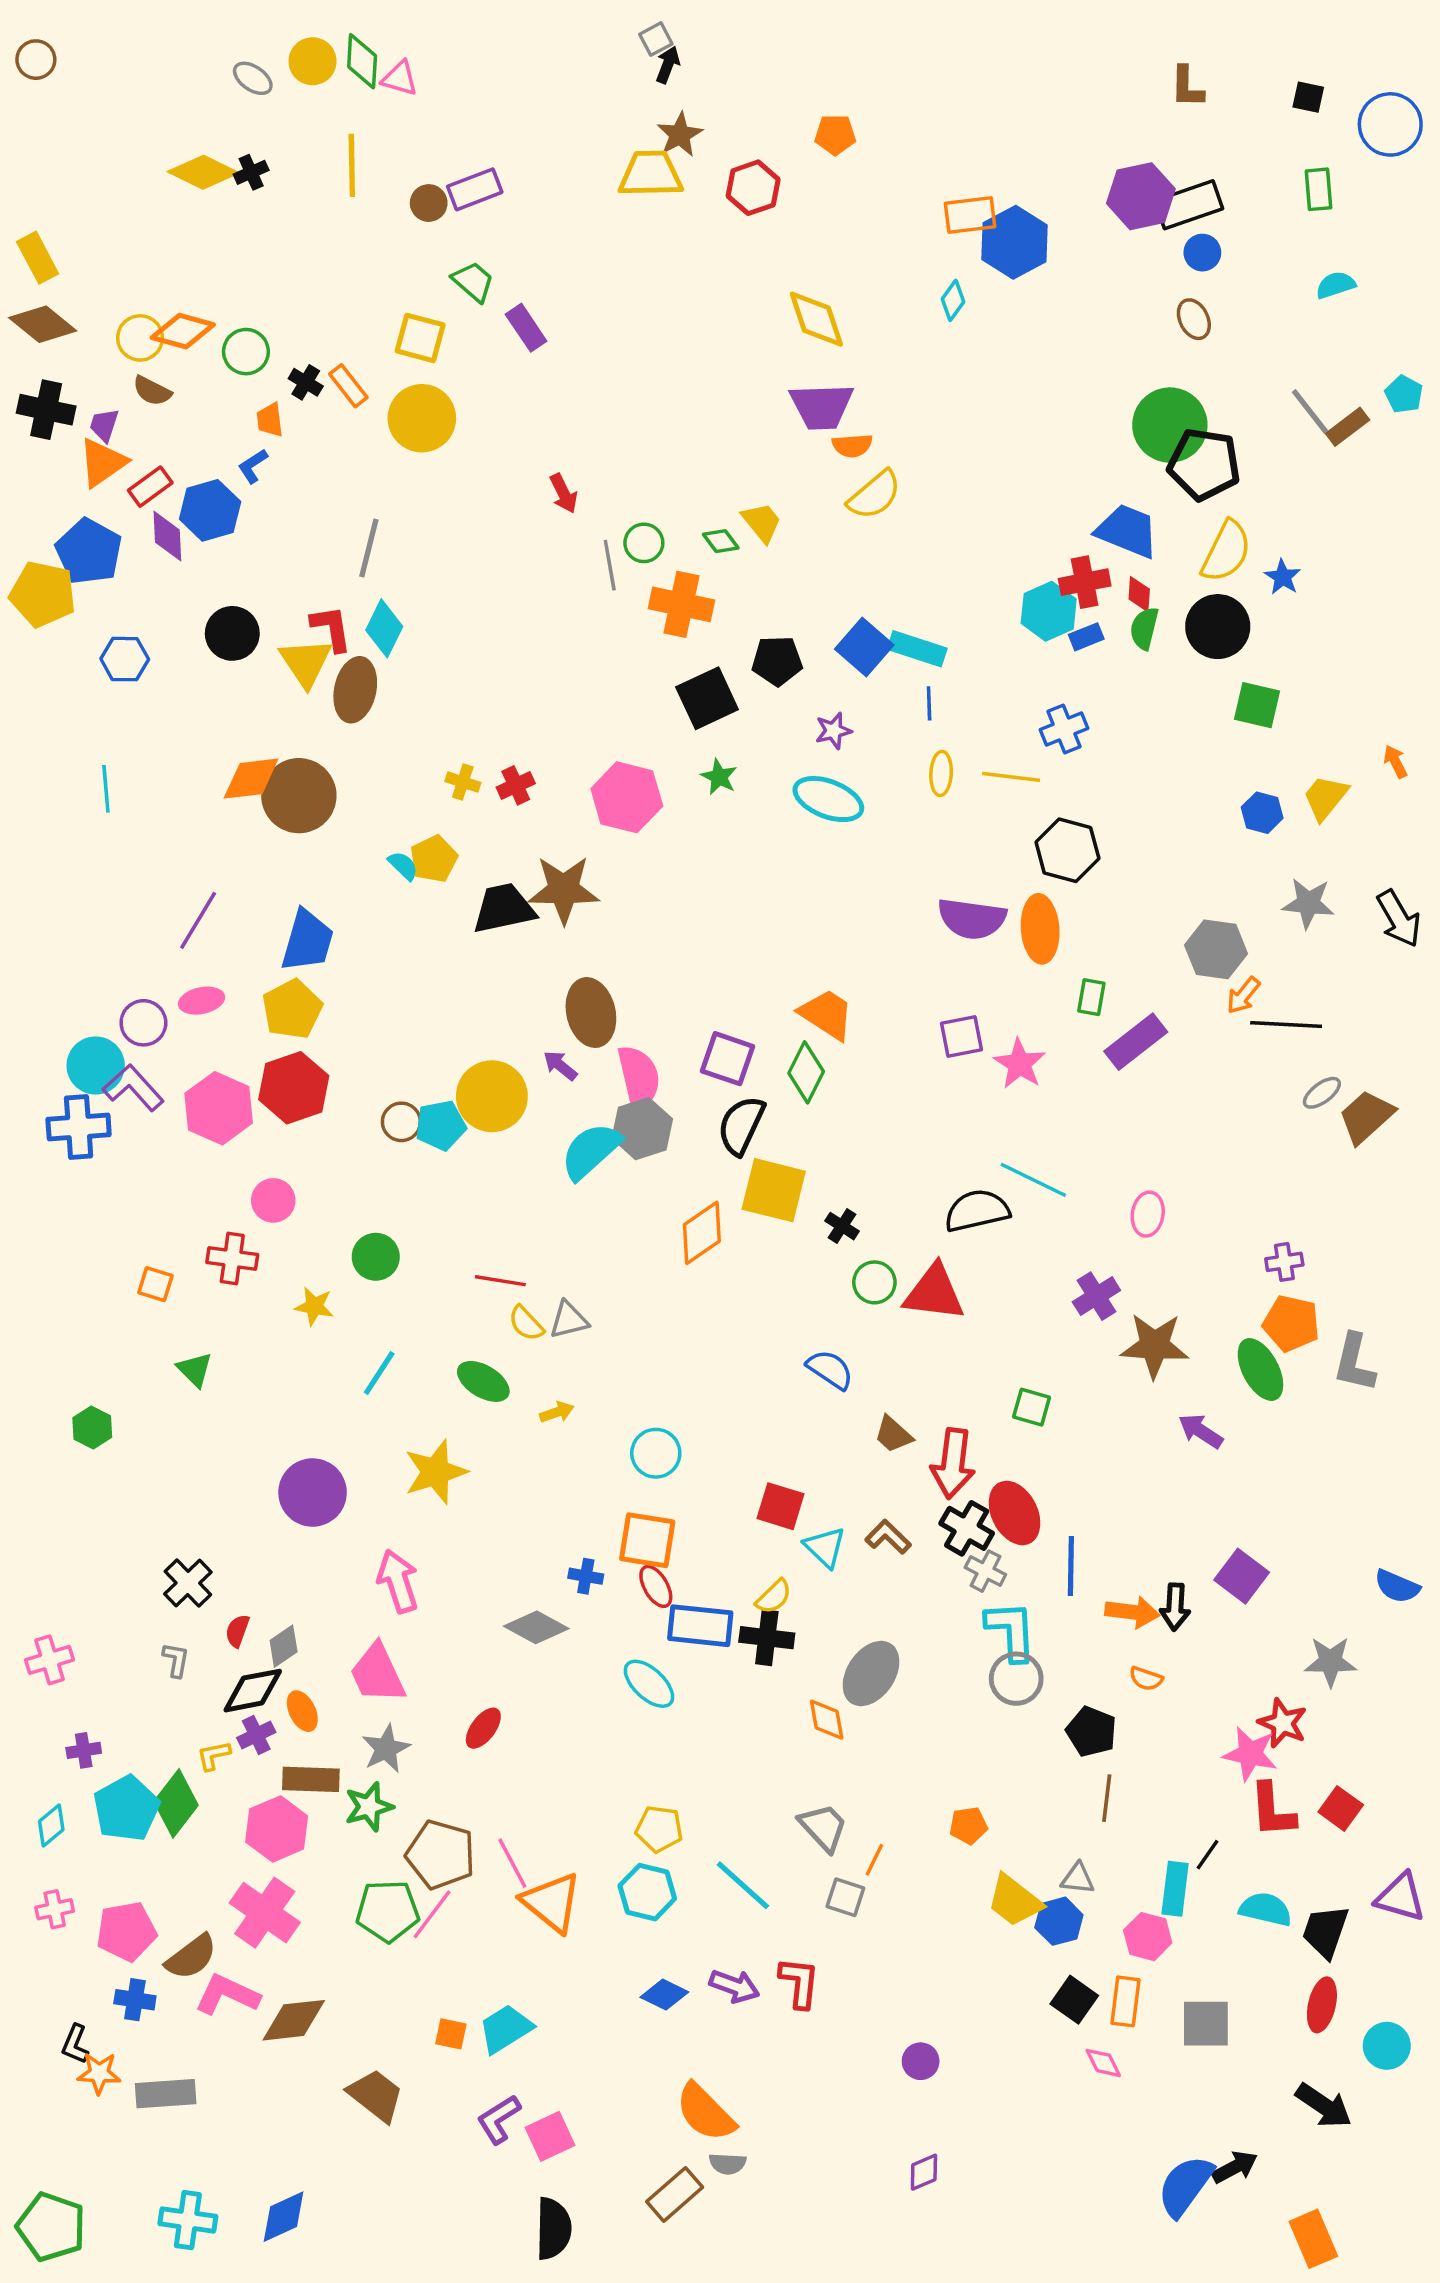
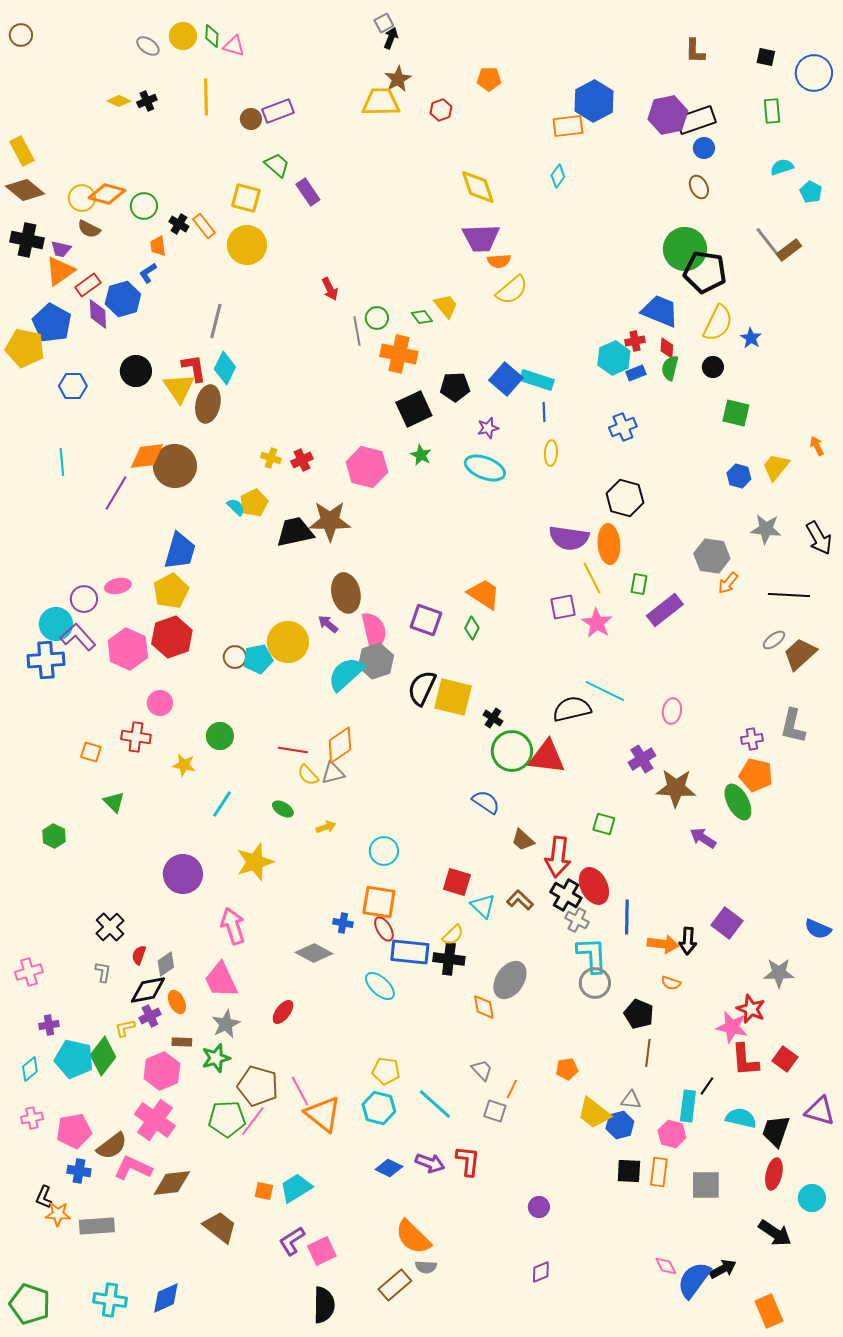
green diamond: (362, 61) -> (212, 36), size x0.7
yellow diamond: (203, 172) -> (119, 101), size x0.6
red hexagon: (753, 188) -> (441, 110), size x0.7
blue hexagon: (1014, 242) -> (594, 101), moved
cyan pentagon: (1404, 394) -> (811, 192), moved
purple trapezoid: (104, 425) -> (61, 249), turned -95
red cross: (1085, 582) -> (635, 341), size x0.7
black circle: (1218, 627) -> (713, 367), size x0.6
yellow line: (1011, 777) -> (592, 578), moved, turned 56
purple line: (198, 920) -> (116, 493), moved
black line: (1286, 1025) -> (789, 595), moved
green diamond: (806, 1072) -> (472, 628), size x0.7
black semicircle: (741, 1125) -> (422, 688), moved
orange diamond: (702, 1233) -> (340, 745), moved
green circle: (874, 1282) -> (512, 751), size x1.6
gray L-shape: (1354, 1363) -> (793, 726), moved
green ellipse: (483, 1381) -> (283, 809), size x0.7
brown rectangle: (311, 1779) -> (182, 1042), size x0.6
cyan pentagon: (126, 1808) -> (74, 1059), turned -30
gray trapezoid: (823, 1827) -> (482, 1070), size x0.7
black square: (1074, 2000) -> (629, 1171), turned -32
pink diamond: (1103, 2063) -> (666, 1266), moved

